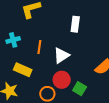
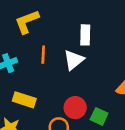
orange line: (39, 47) -> (43, 55), moved
white triangle: (61, 55) -> (74, 60), moved

